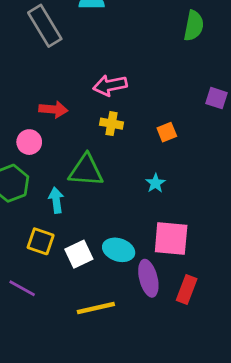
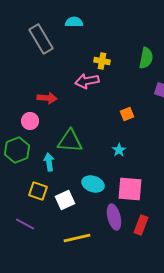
green semicircle: (194, 26) -> (146, 58), moved
yellow cross: (111, 124) -> (102, 61), moved
cyan ellipse: (119, 250) -> (93, 184), moved

